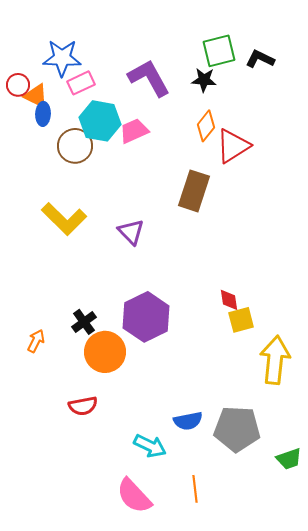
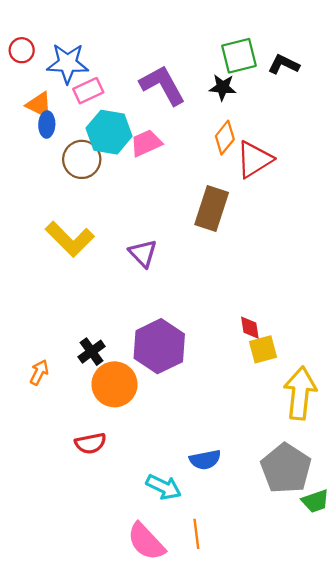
red circle: (18, 85) -> (22, 50), moved
gray pentagon: (237, 429) -> (286, 468), moved, turned 30
orange line: (195, 489) -> (196, 534), moved

